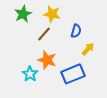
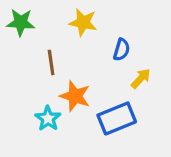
green star: (23, 14) -> (21, 22), moved, turned 30
brown line: (44, 34) -> (51, 62), moved, turned -49

